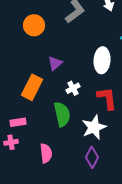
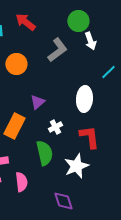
pink semicircle: (46, 153) -> (21, 182), moved
purple diamond: (92, 157) -> (63, 201), moved, turned -45

